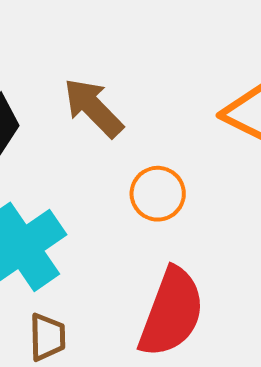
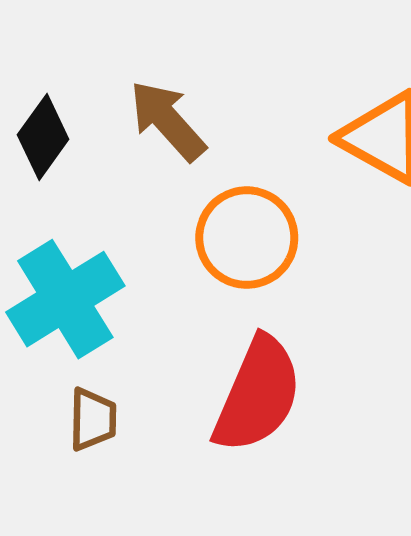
orange circle: (158, 194) -> (247, 238), size x1.4

